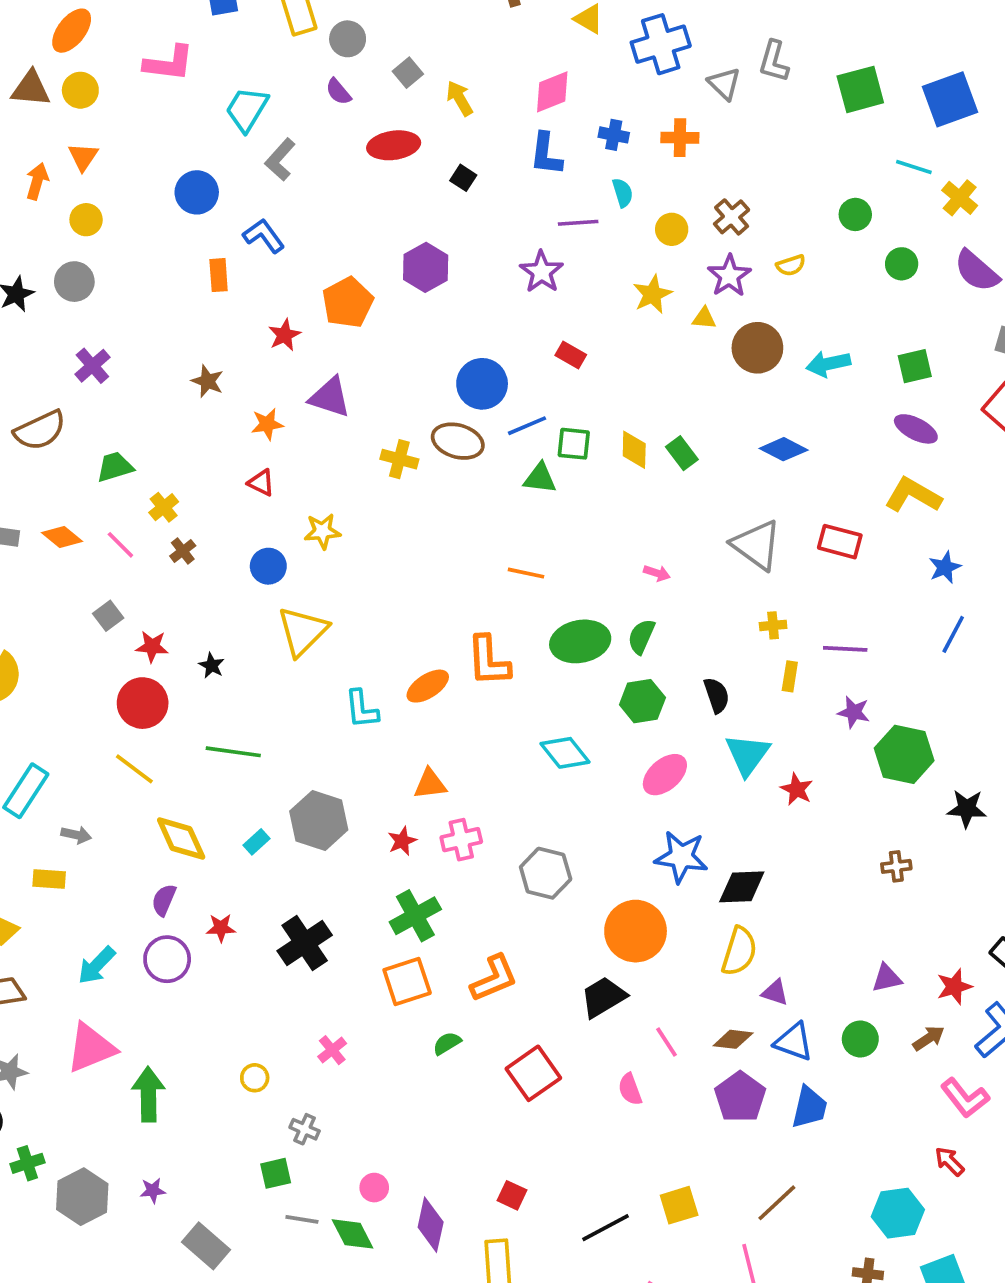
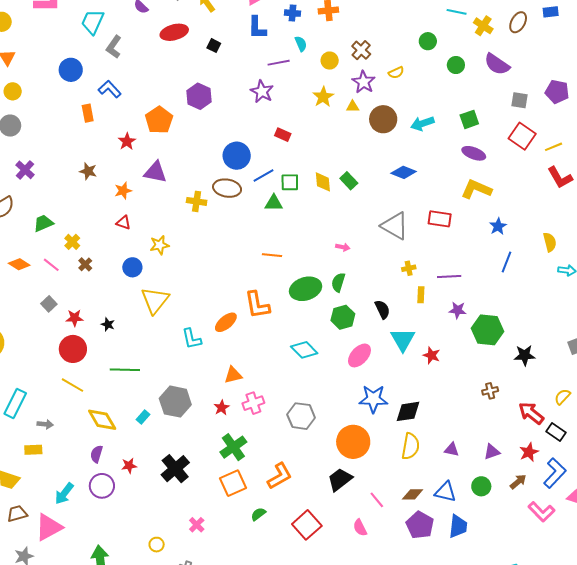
purple triangle: (775, 992) -> (452, 450), moved
pink triangle: (91, 1048) -> (49, 527), moved
red arrow: (949, 1161) -> (531, 413), moved, size x1.5

